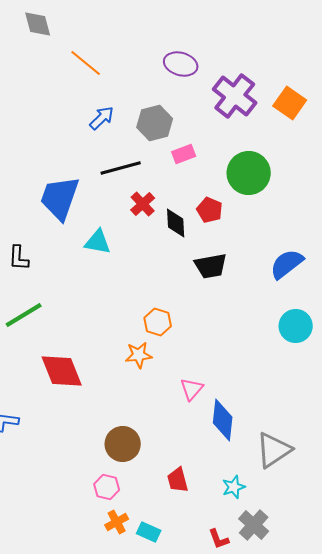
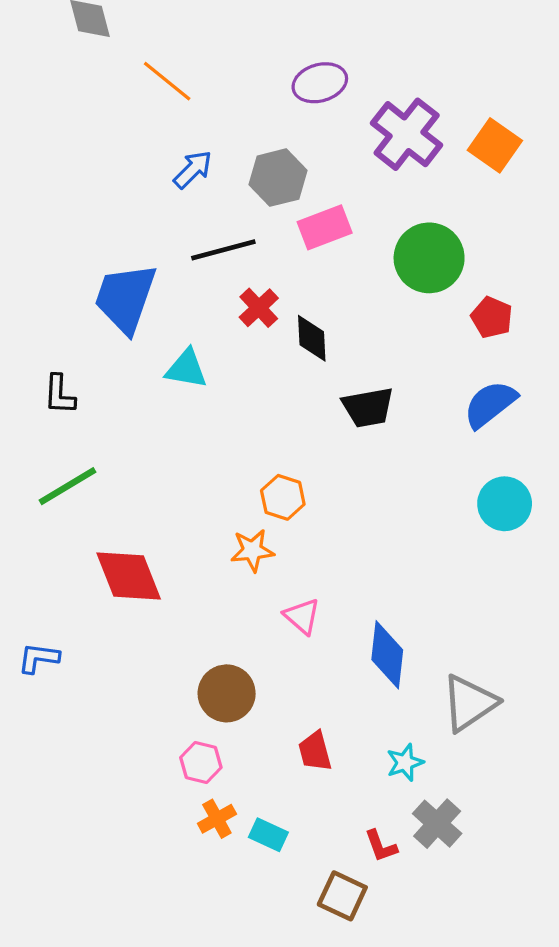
purple ellipse: (181, 64) -> (320, 83), turned -32
pink rectangle: (184, 154) -> (325, 227), size x1.4
red pentagon: (210, 210) -> (492, 317), moved
pink triangle: (192, 389) -> (302, 616), moved, turned -30

